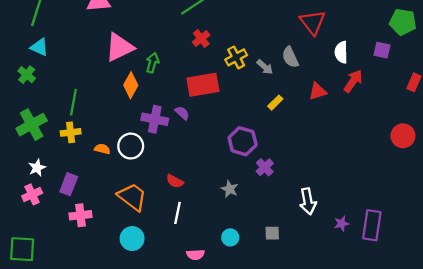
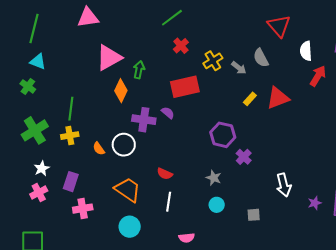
red triangle: (318, 91) -> (278, 98), moved, size x1.4
orange semicircle: (102, 149) -> (99, 149), turned -136
cyan circle: (230, 237) -> (217, 205), moved

